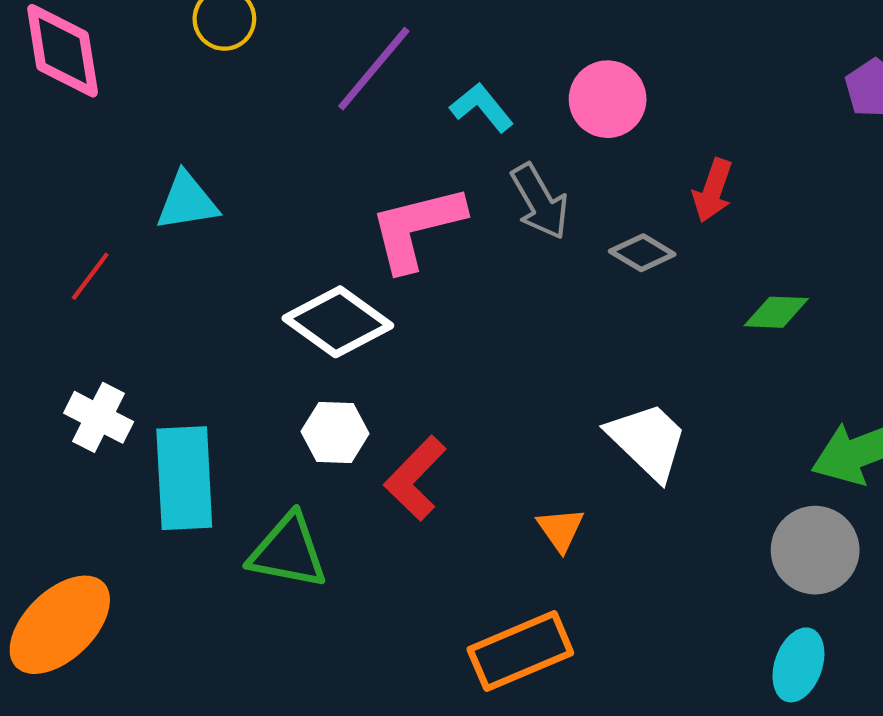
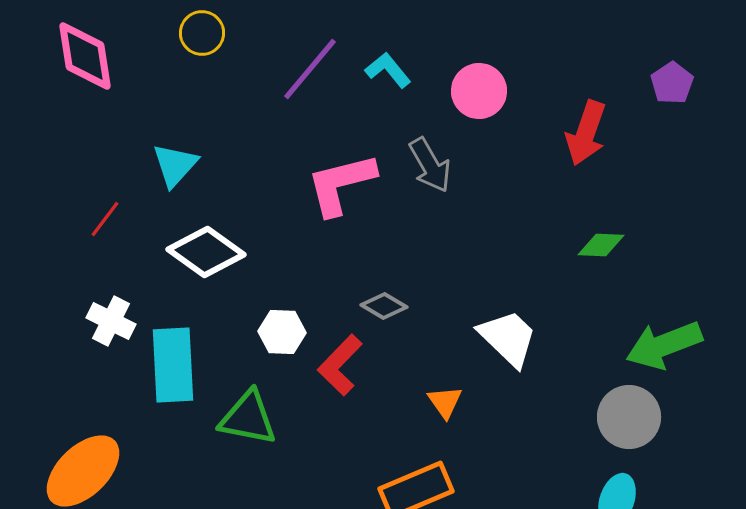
cyan L-shape: (482, 107) -> (388, 70), moved
red arrow: (713, 190) -> (586, 133), moved, size x1.4
cyan triangle: (187, 202) -> (175, 165), turned -39
gray diamond: (642, 253) -> (384, 306), moved
white diamond: (338, 322) -> (206, 252), moved

